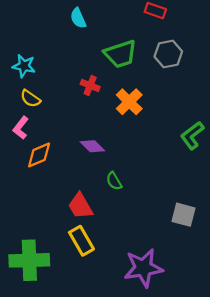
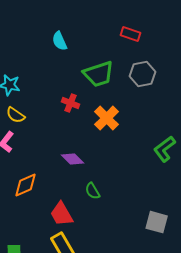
orange diamond: (39, 155) -> (26, 185), moved

